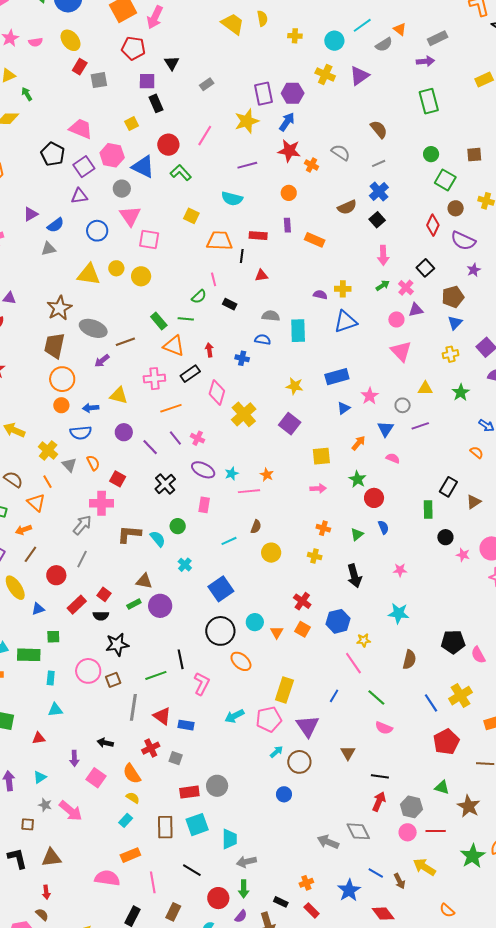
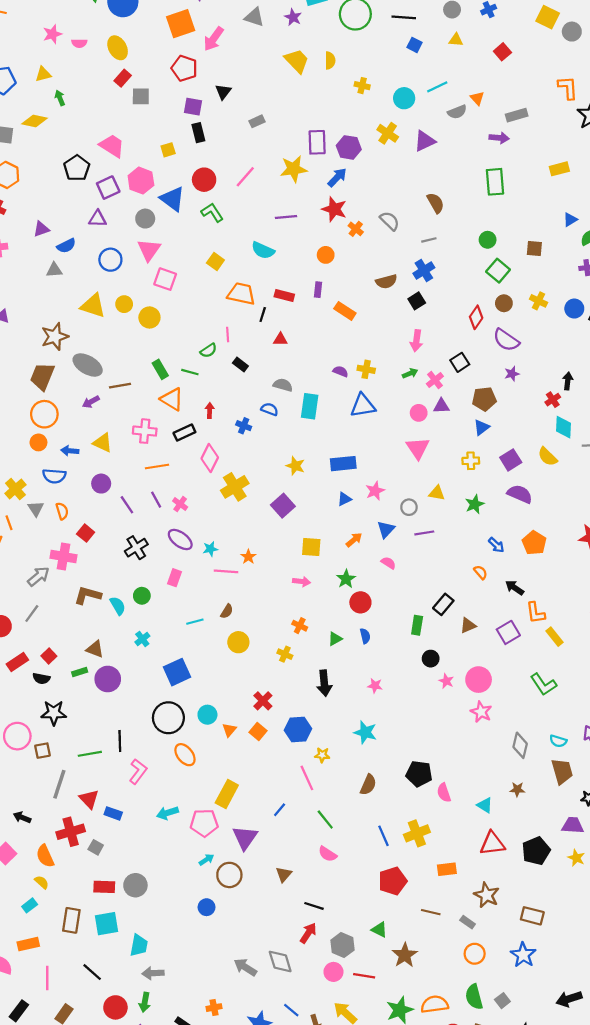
red cross: (151, 748) -> (71, 832), size x1.4

